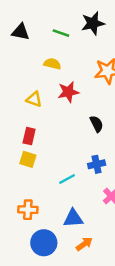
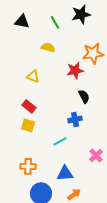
green line: (61, 33) -> (55, 22), turned 40
red star: (68, 92) -> (75, 70), moved
red rectangle: (29, 136) -> (29, 106), turned -64
blue cross: (97, 164) -> (75, 119), moved

